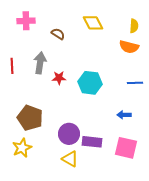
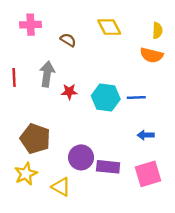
blue line: (135, 83) -> (136, 98), moved
pink square: (126, 148) -> (148, 174), turned -30
yellow triangle: (70, 159) -> (61, 187), moved

